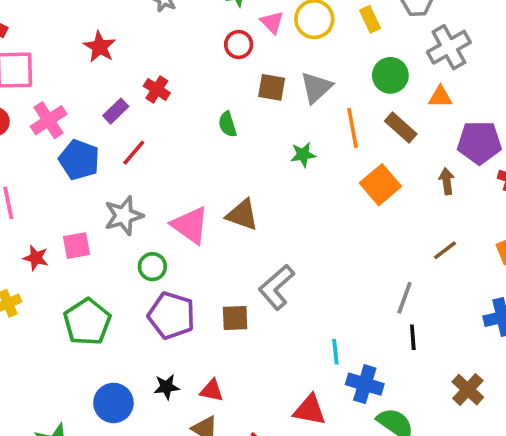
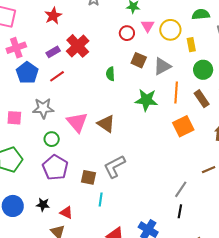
yellow rectangle: (370, 19) -> (191, 45), moved
red cross: (157, 89) -> (78, 46), size x1.6
green star: (303, 155) -> (146, 100), size x1.6
cyan line: (335, 352) -> (101, 199), moved

